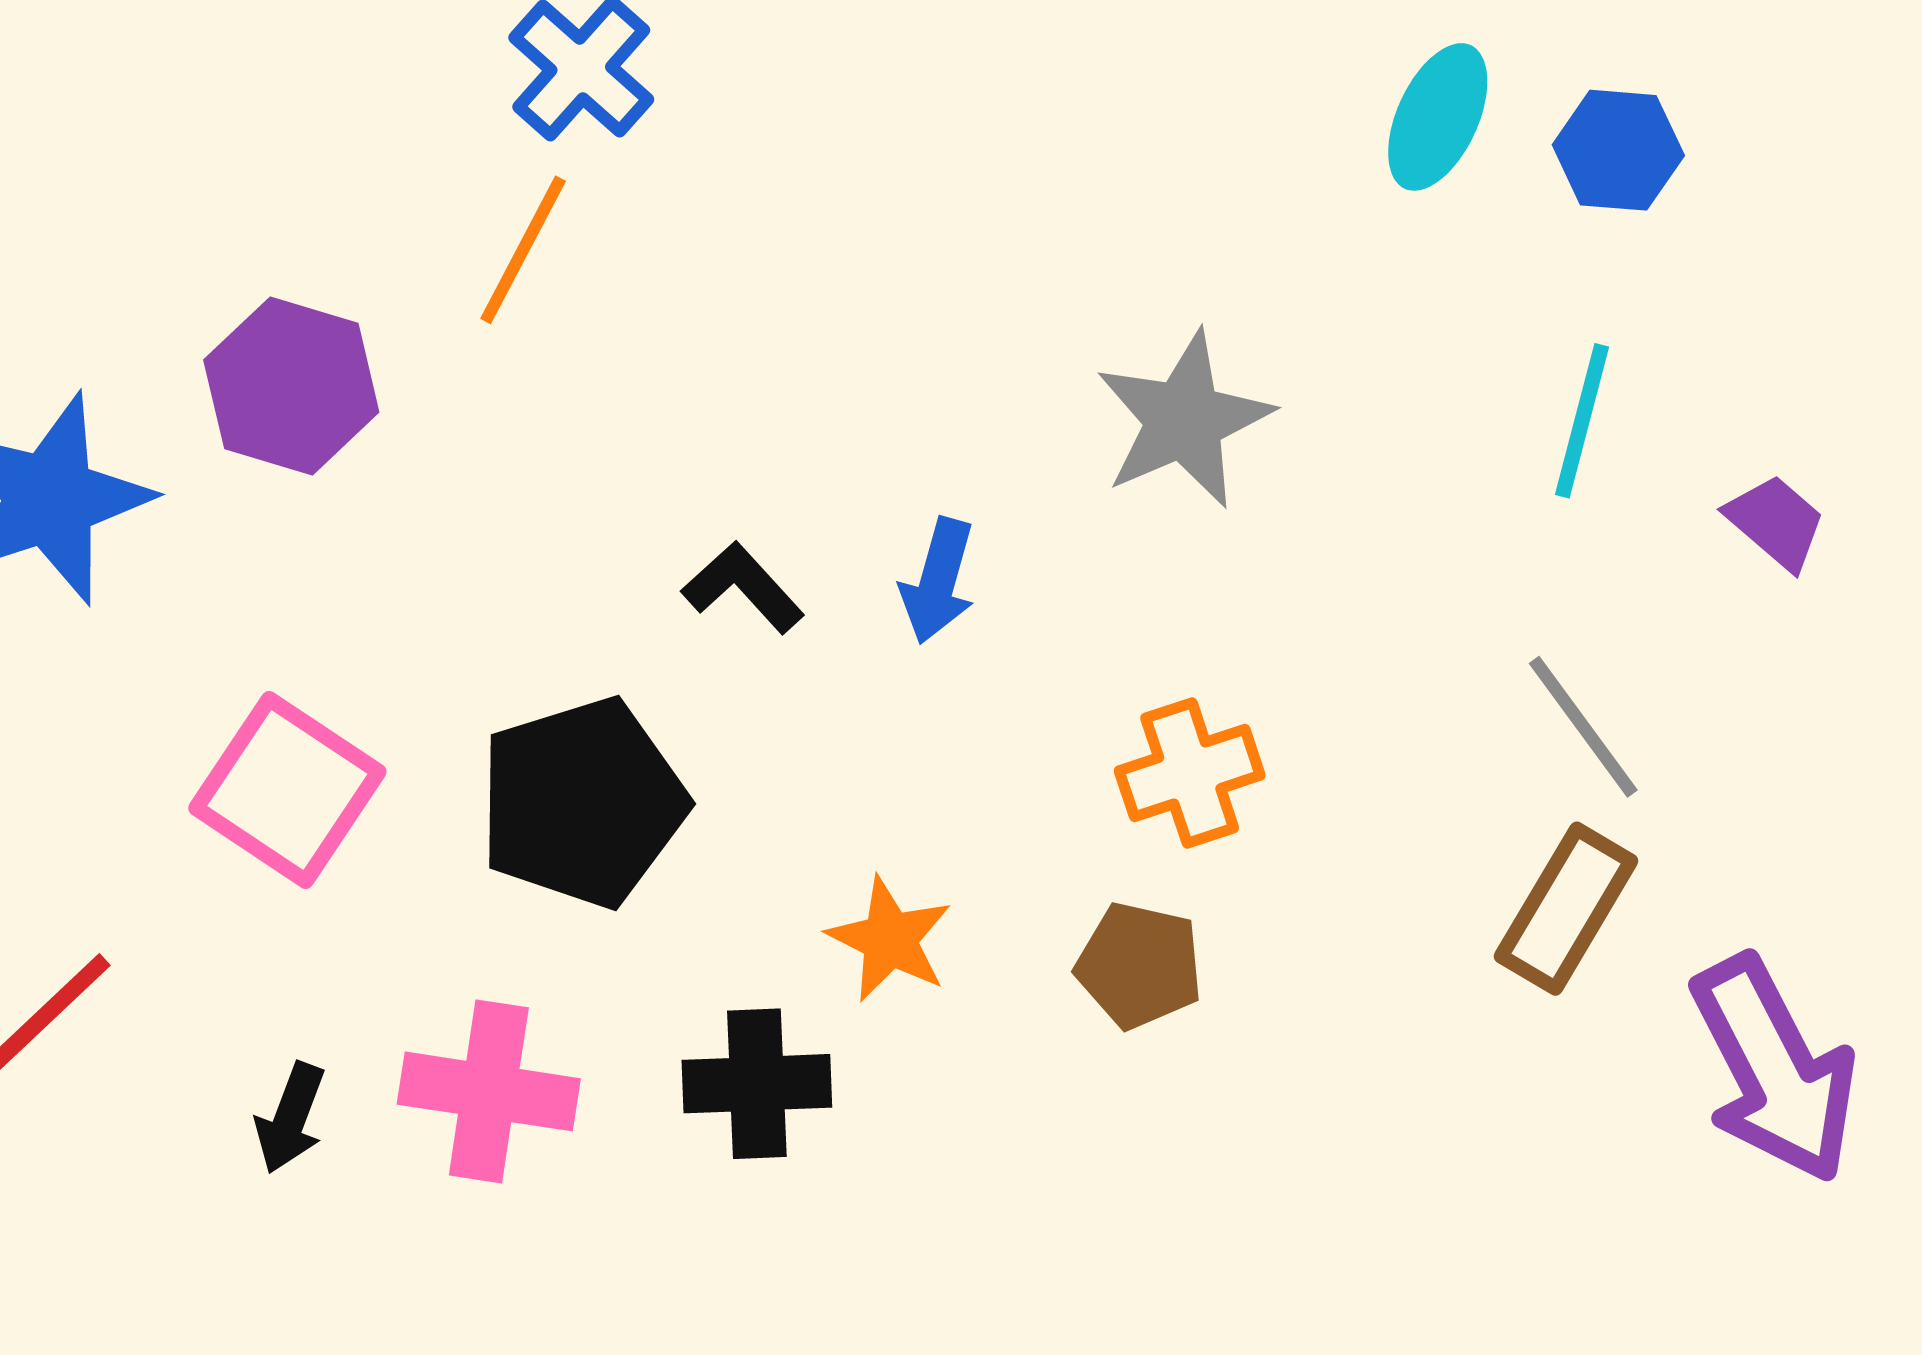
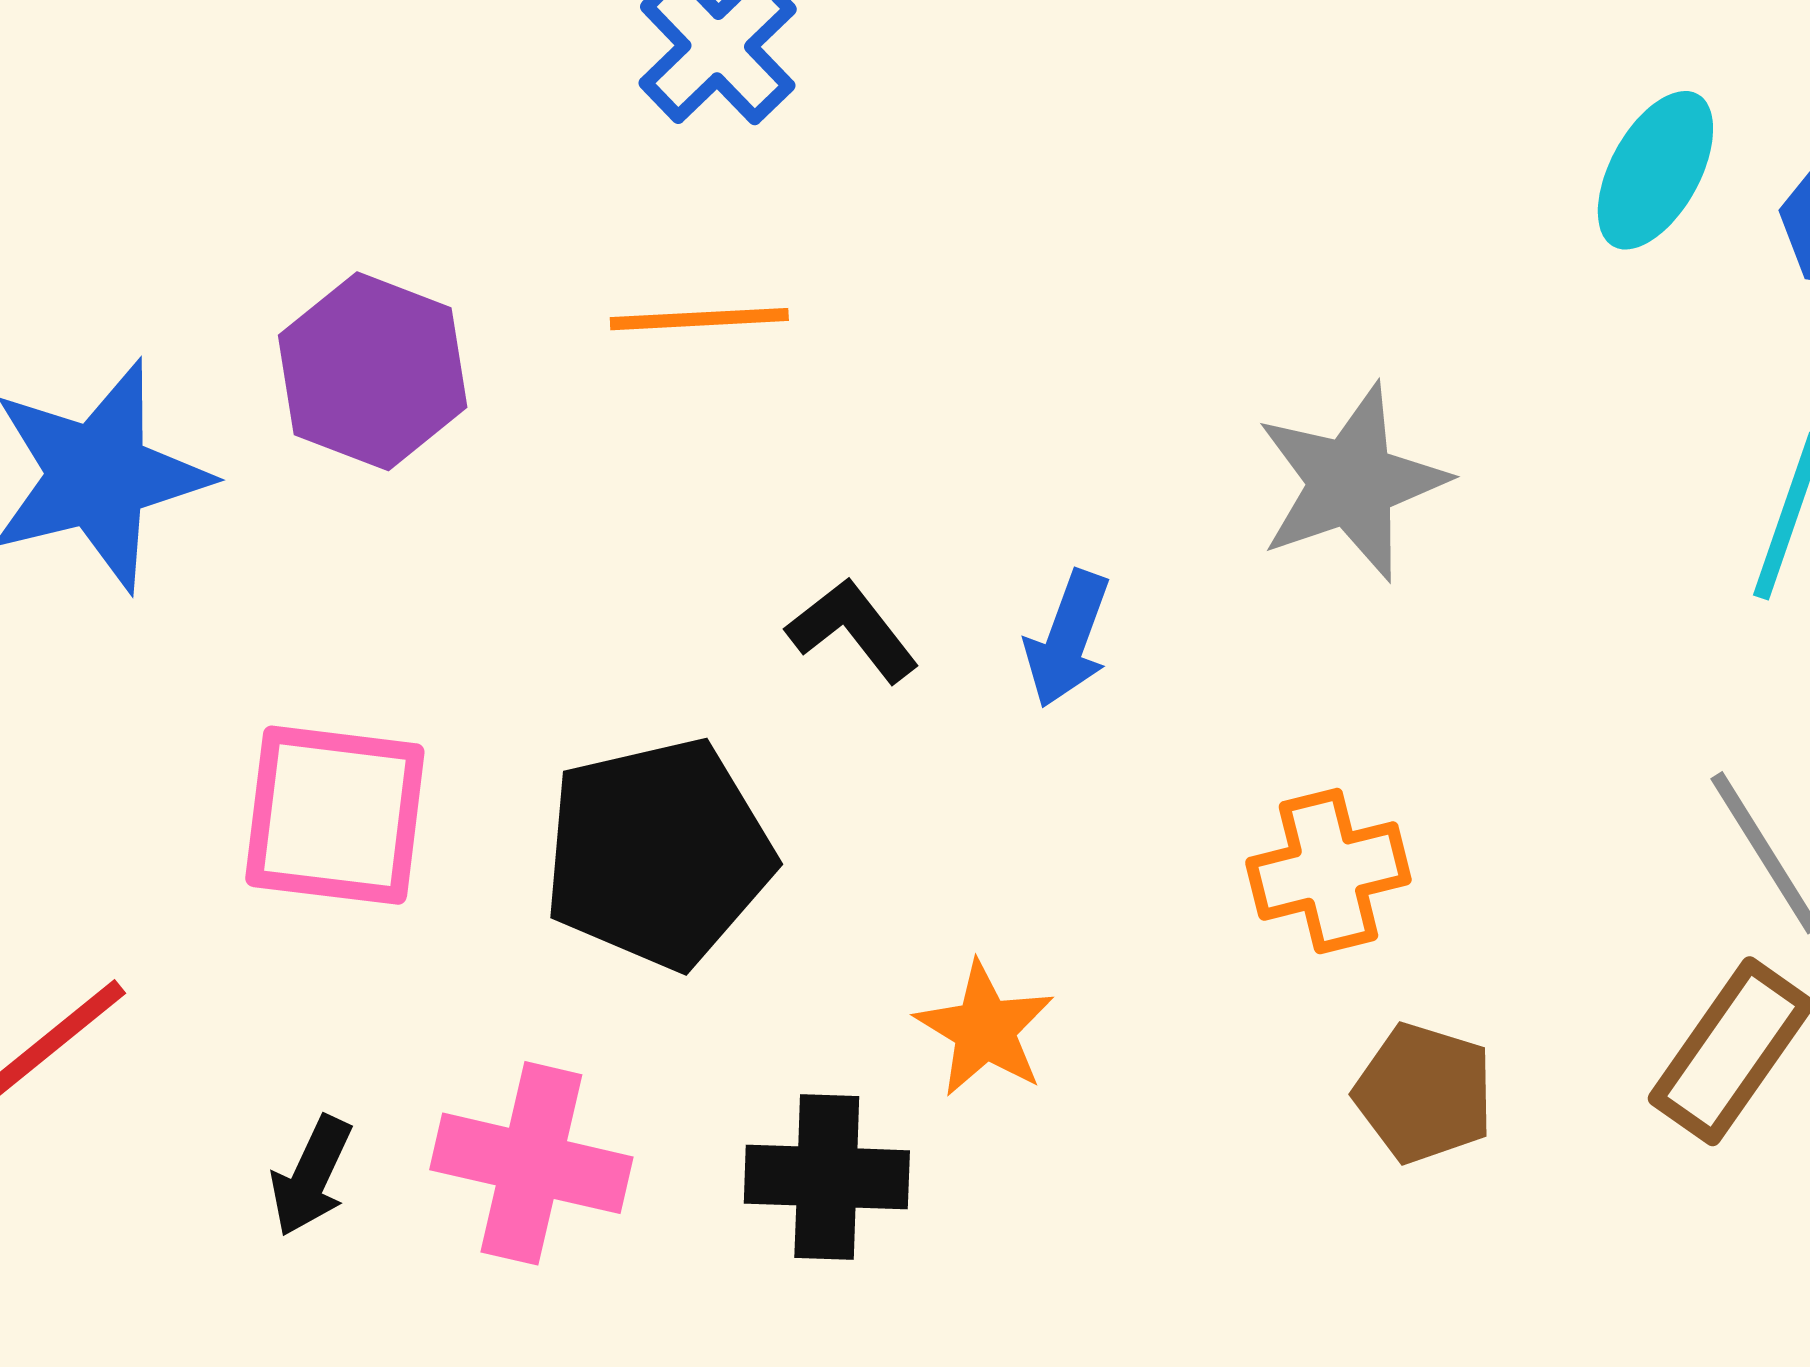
orange line: (523, 250) -> (699, 319), moved, turned 55
pink square: (287, 790) -> (335, 815), turned -31
brown pentagon: (1139, 965) -> (1424, 1093), moved

